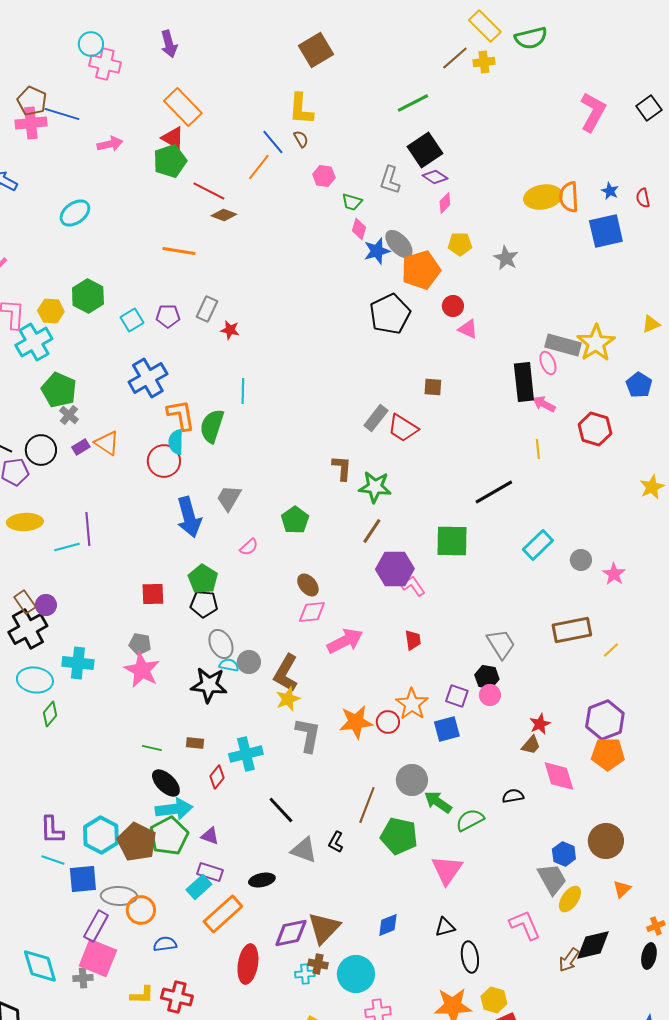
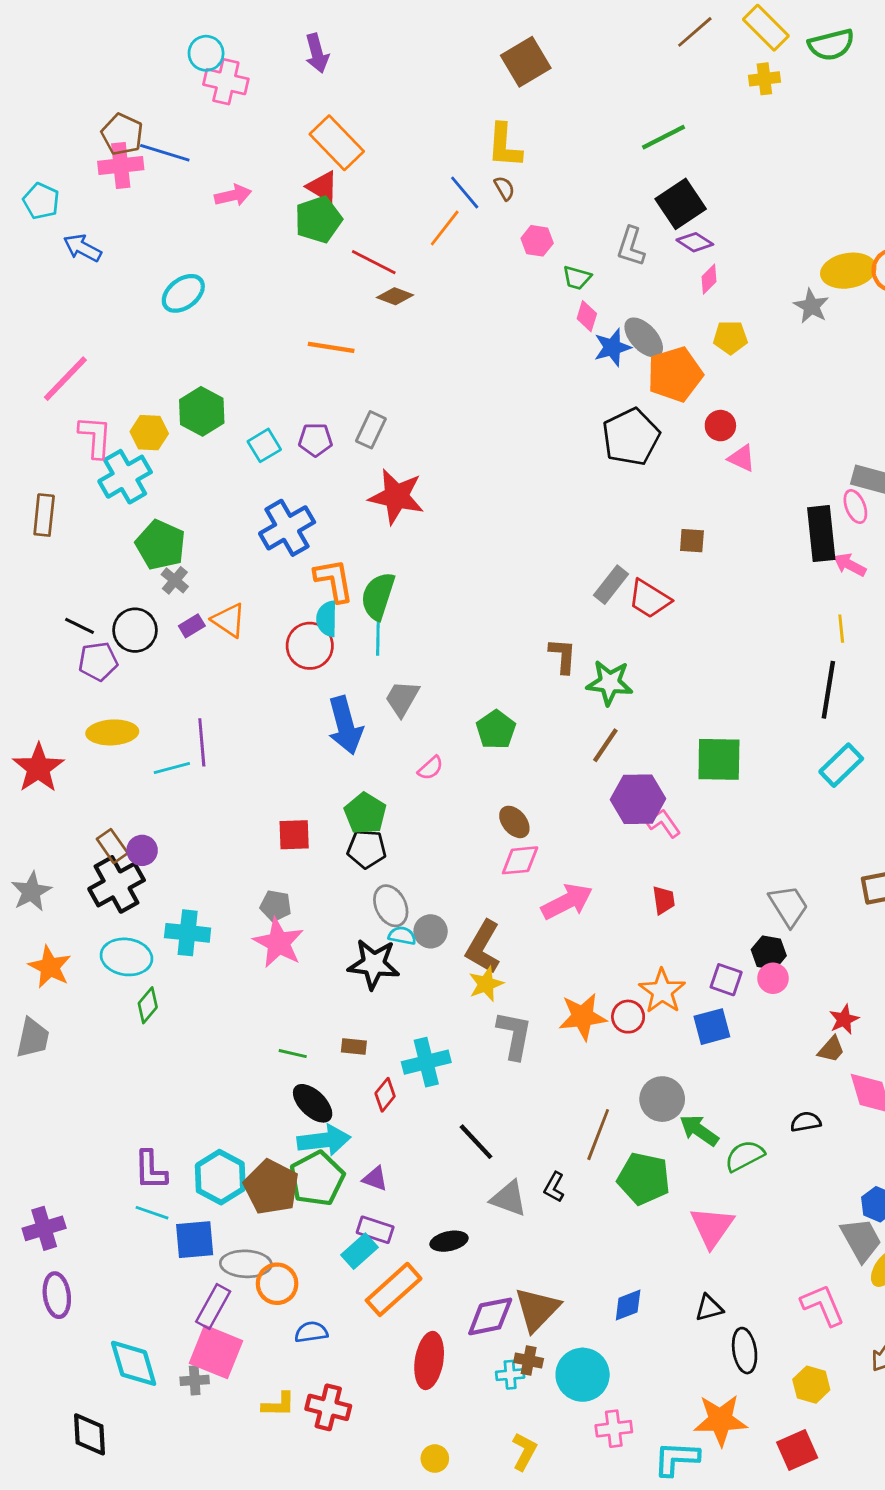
brown line: (455, 58) -> (695, 32), moved
gray star: (506, 258) -> (811, 306), moved
red star: (230, 330) -> (396, 497), moved, size x2.0
cyan line: (243, 391) -> (378, 637), moved
black line: (494, 492) -> (828, 690), moved, turned -51
yellow hexagon: (494, 1000) -> (811, 1385), moved

